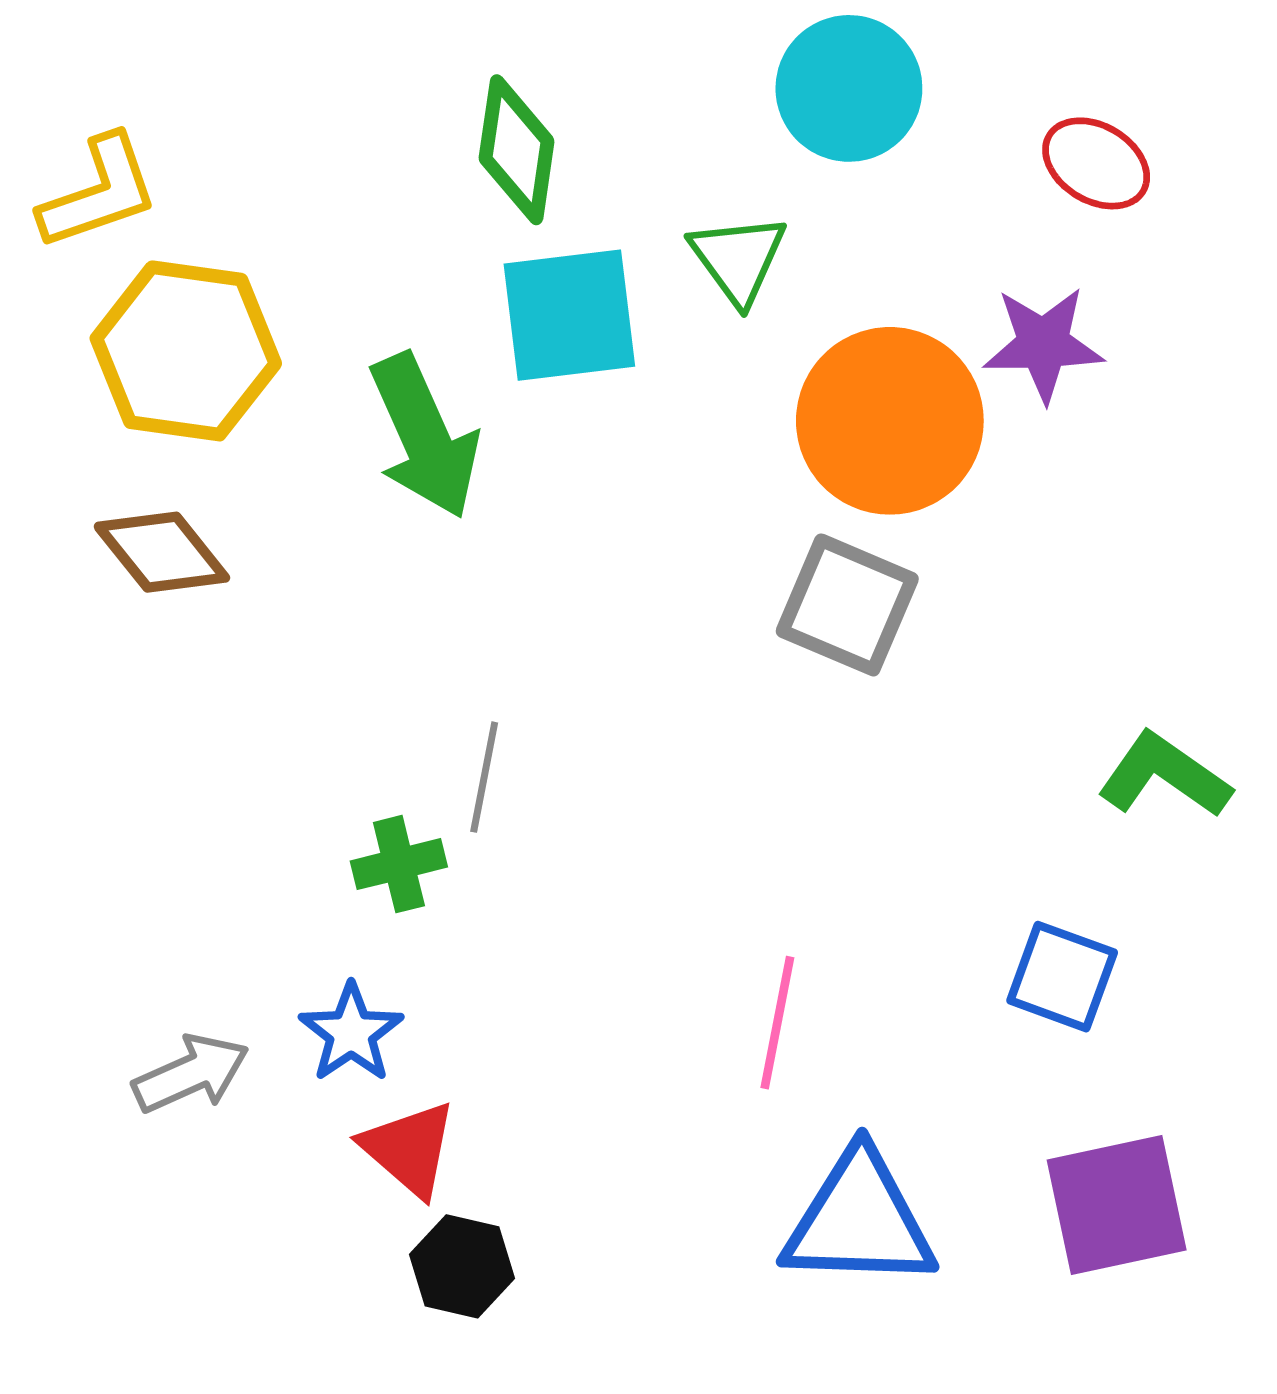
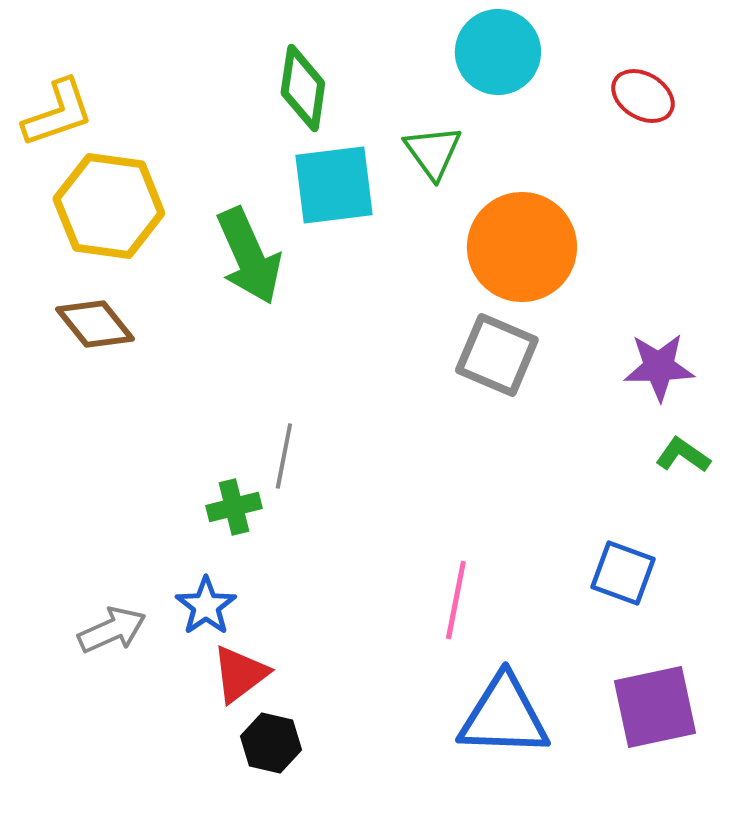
purple star: (1043, 344) -> (659, 367), moved
green L-shape: (1164, 775) -> (683, 455), size x0.7
red triangle: (409, 1149) -> (240, 674), turned 42

